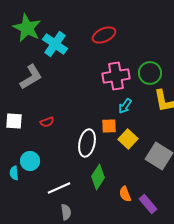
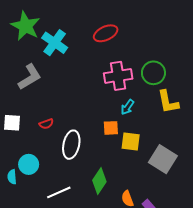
yellow square: (128, 139) -> (131, 141), turned -36
white ellipse: (87, 143) -> (71, 145), moved

